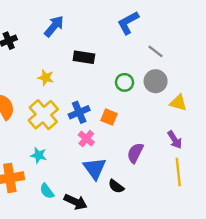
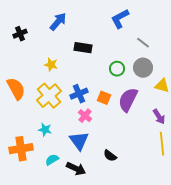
purple semicircle: (135, 153) -> (128, 100), moved, size x1.4
blue triangle: (95, 168) -> (79, 141), moved
cyan semicircle: (47, 191) -> (52, 160), turned 96

